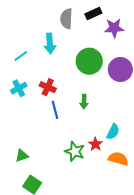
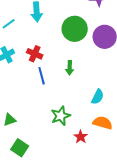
red star: (95, 144) -> (81, 137), moved
green star: (75, 151) -> (61, 116), turned 30

